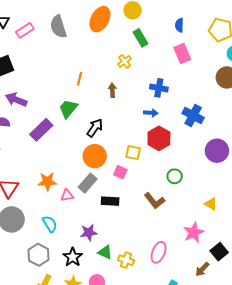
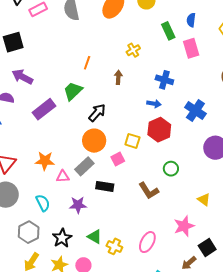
green rectangle: (141, 38) -> (168, 31), moved
pink square: (120, 172) -> (118, 159), turned 32
purple star: (89, 233) -> (78, 205), moved

